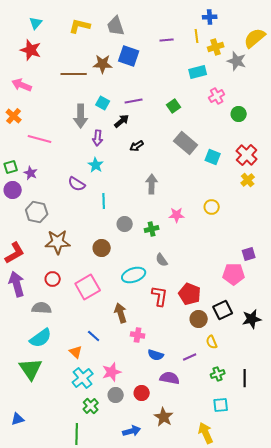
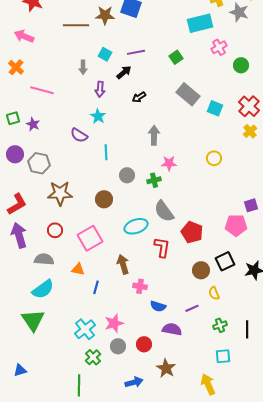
cyan rectangle: (198, 72) -> (200, 23), size x1.4
gray arrow: (81, 116) -> (83, 67), size x0.6
purple circle: (13, 190) -> (15, 154), moved
pink star: (177, 215) -> (169, 163), moved
gray semicircle: (162, 260) -> (164, 211), size x1.6
red pentagon: (190, 294) -> (192, 232), moved
blue line: (94, 336) -> (96, 287), turned 64
orange triangle: (76, 352) -> (78, 269), moved, turned -32

